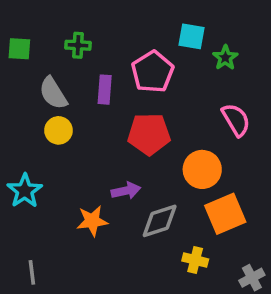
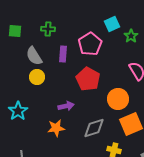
cyan square: (192, 36) -> (112, 24), turned -35
red pentagon: (149, 134) -> (88, 79), turned 30
purple arrow: (126, 191) -> (66, 106), moved

